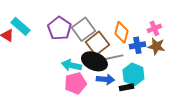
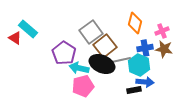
purple pentagon: (59, 28) -> (64, 53), moved
orange diamond: (121, 32) -> (135, 23), moved
cyan hexagon: (133, 74) -> (139, 65), moved
blue arrow: (105, 79) -> (145, 82), moved

